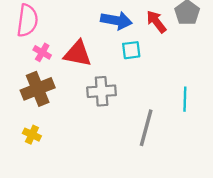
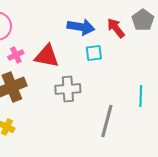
pink cross: (42, 52) -> (16, 55), turned 35

